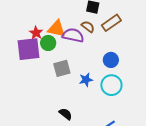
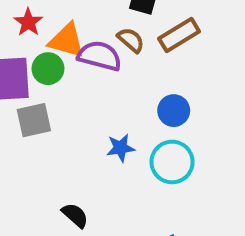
red star: (36, 33) -> (28, 22), moved
gray square: (62, 68) -> (34, 120), moved

